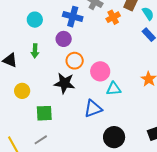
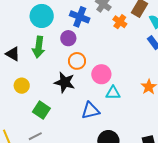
orange cross: (113, 17) -> (120, 22), turned -32
cyan circle: (35, 20) -> (42, 16), size x1.5
green arrow: (35, 51) -> (39, 47), size x1.5
green square: (44, 113) -> (41, 110), turned 30

